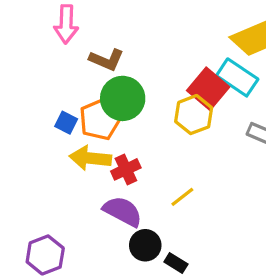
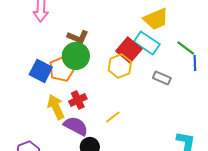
brown L-shape: (107, 60) -> (78, 37), moved
blue square: (66, 123) -> (41, 71), size x1.6
yellow arrow: (90, 158) -> (56, 107), moved, turned 60

